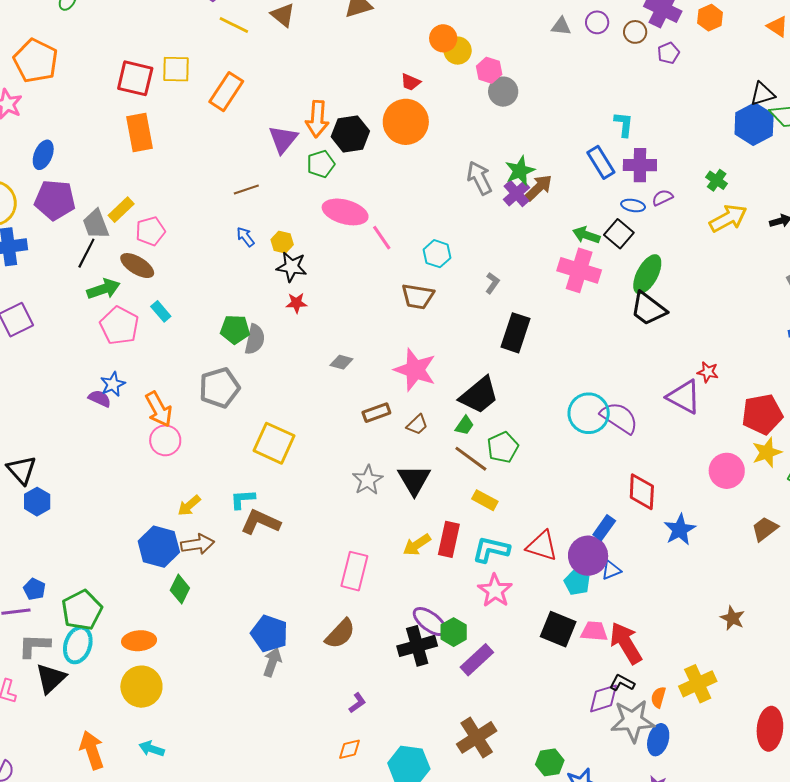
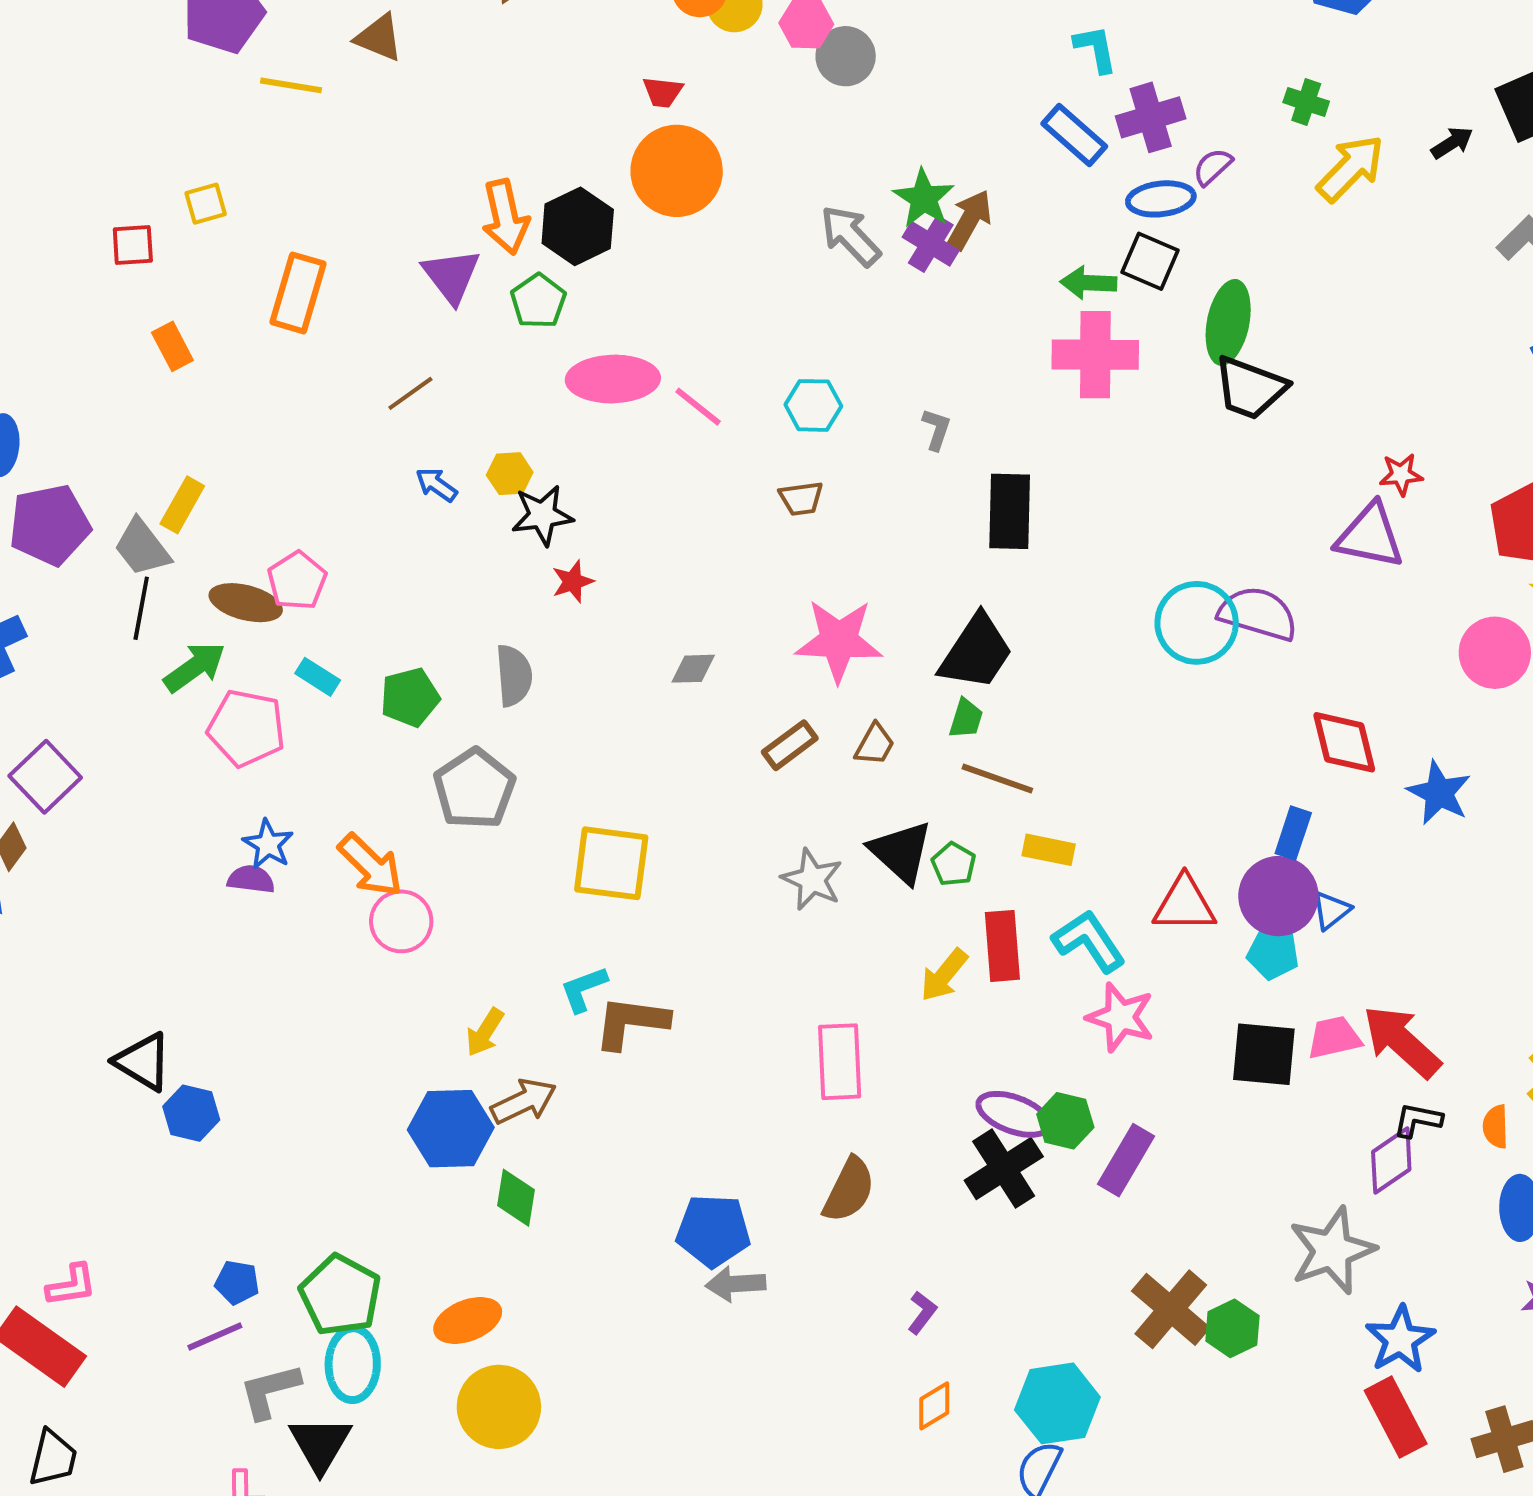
yellow square: (176, 69) -> (206, 204), size x0.7
red square: (135, 78) -> (133, 245), size x0.6
orange rectangle: (226, 92) -> (298, 293), moved
orange rectangle: (139, 132) -> (172, 346), size x0.6
blue ellipse: (633, 205) -> (1161, 199), size x1.4
pink pentagon: (150, 231) -> (297, 581), moved
brown trapezoid: (418, 296) -> (801, 498), size x0.7
green pentagon: (235, 329) -> (410, 697), moved
green pentagon: (503, 447) -> (954, 864), moved, size x0.7
cyan L-shape: (491, 550) -> (1089, 941), turned 60
gray arrow: (272, 662) -> (736, 1284), turned -96
gray star: (633, 721) -> (1332, 1251), moved
green hexagon: (550, 762) -> (1232, 1328), moved

